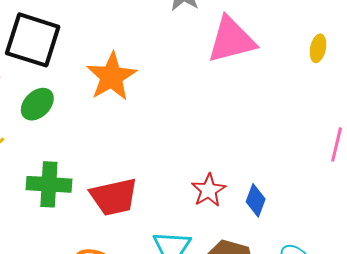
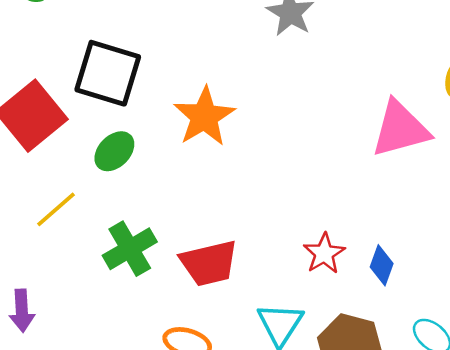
pink triangle: (231, 40) -> (400, 129), moved
green cross: (49, 184) -> (130, 249), turned -33

